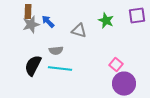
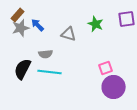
brown rectangle: (28, 12) -> (18, 15), turned 40
pink square: (116, 65) -> (106, 68), turned 32

